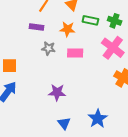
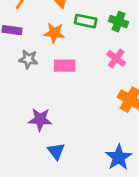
pink cross: (113, 48) -> (116, 58), size x0.6
blue star: (98, 119) -> (119, 157), moved
blue triangle: (64, 123) -> (56, 151), moved

